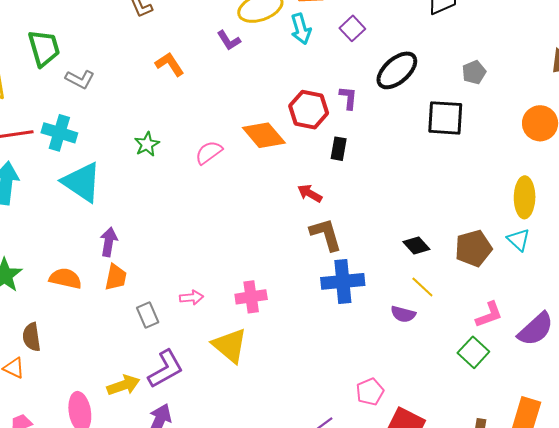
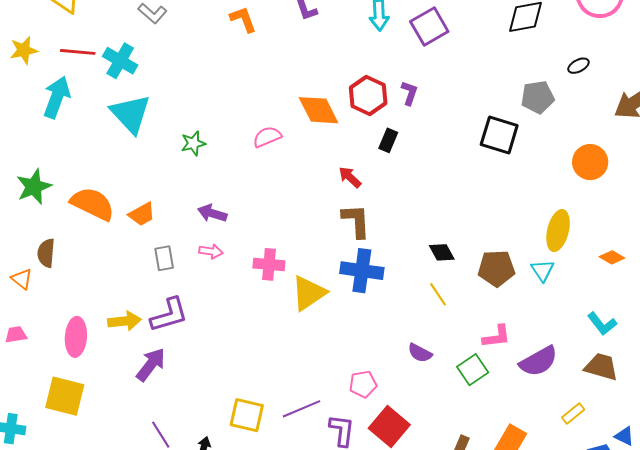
purple square: (352, 28) -> (429, 27), size x1.5
black ellipse: (397, 70) -> (578, 66), moved, size x0.5
gray pentagon: (474, 72) -> (538, 97), size x1.4
green star: (147, 144) -> (193, 143), moved
pink semicircle: (209, 152) -> (267, 137), moved
purple arrow: (109, 242) -> (212, 213), moved, turned -96
orange trapezoid: (116, 277) -> (142, 214), turned 36
orange semicircle: (65, 278) -> (93, 204), size x1.4
purple semicircle: (403, 314) -> (420, 353), moved
yellow triangle: (230, 345) -> (309, 293), moved, turned 33

